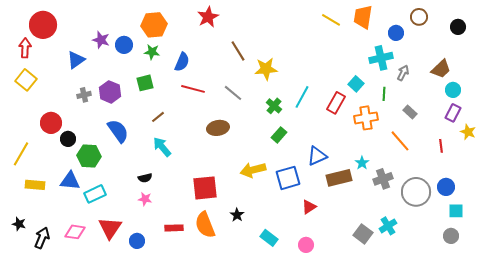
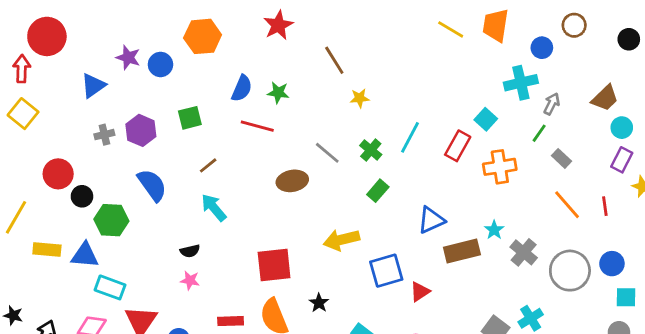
brown line: (238, 51) -> (334, 60), moved
green star: (152, 52) -> (278, 93), moved
yellow star: (266, 69) -> (360, 98), size x0.6
gray line: (233, 93) -> (327, 153), moved
green line: (384, 94) -> (539, 133), moved, turned 32
orange line: (400, 141) -> (567, 205), moved
blue square: (288, 178) -> (386, 271), moved
gray cross: (383, 179) -> (524, 252), turned -30
yellow rectangle: (35, 185) -> (47, 250), moved
cyan rectangle: (95, 194) -> (110, 287), moved, turned 45

